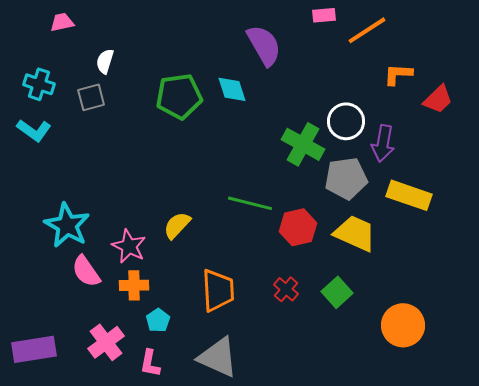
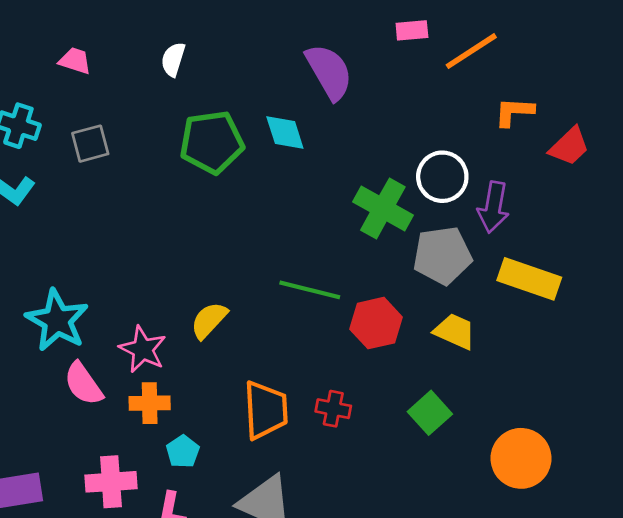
pink trapezoid: (62, 22) -> (75, 61), moved, turned 30
white semicircle: (105, 61) -> (173, 59), moved
yellow trapezoid: (355, 233) -> (455, 331), size x0.7
red cross: (286, 289) -> (333, 409), moved, turned -30
pink cross: (106, 342) -> (111, 482), turned 33

